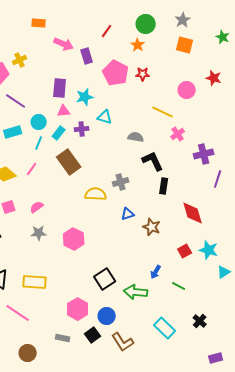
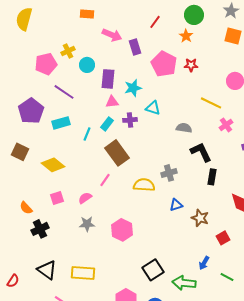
cyan circle: (39, 122) -> (87, 65), moved
pink line: (32, 169) -> (105, 180), moved
red square: (185, 251) -> (223, 238), moved

